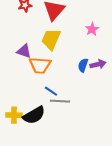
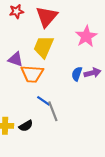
pink star: (92, 29) -> (86, 36), size x1.5
gray line: (60, 101) -> (53, 111), turned 66
black semicircle: (34, 115) -> (26, 126), size x0.6

